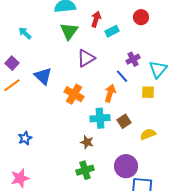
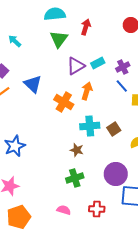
cyan rectangle: (112, 31) -> (98, 63), moved
blue line: (122, 76) -> (122, 86), moved
orange arrow: (110, 93) -> (87, 91), moved
blue star: (25, 138) -> (15, 146), size x1.5

